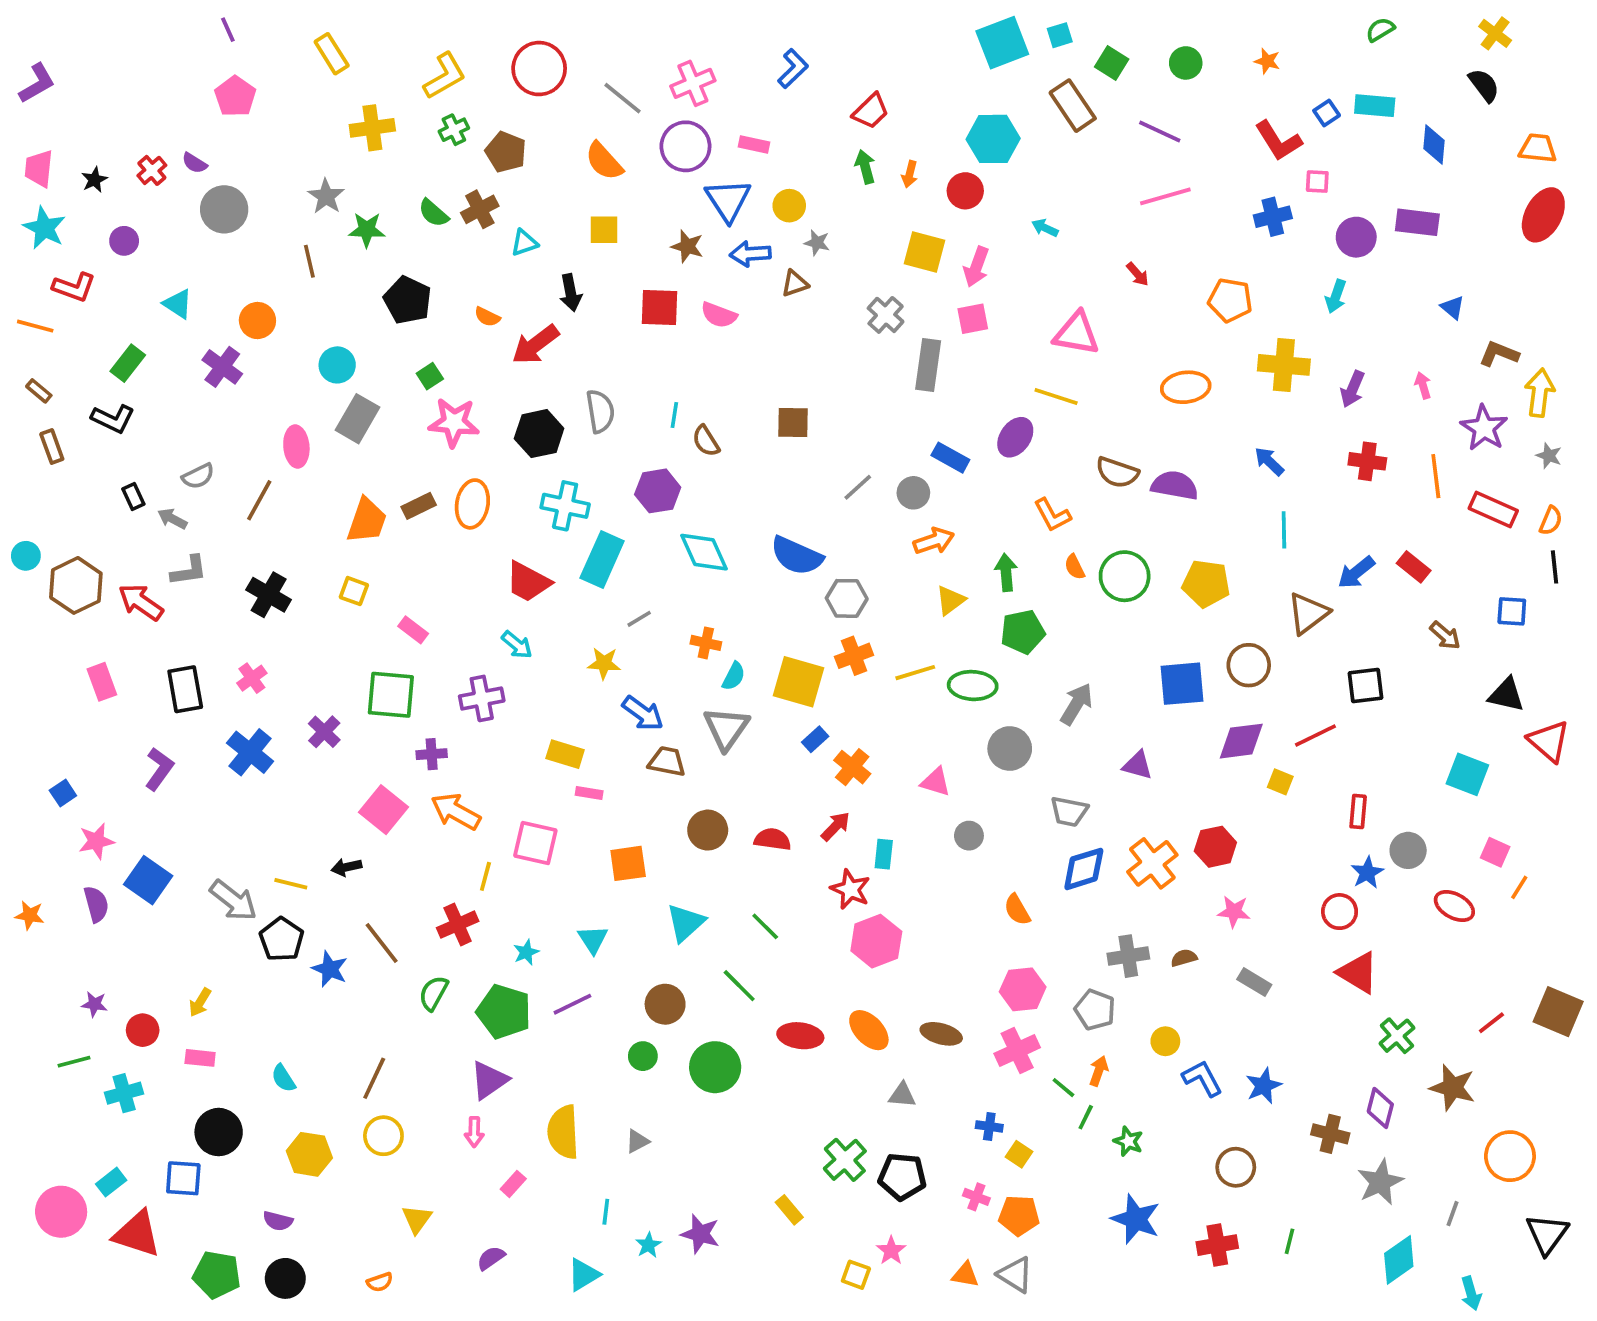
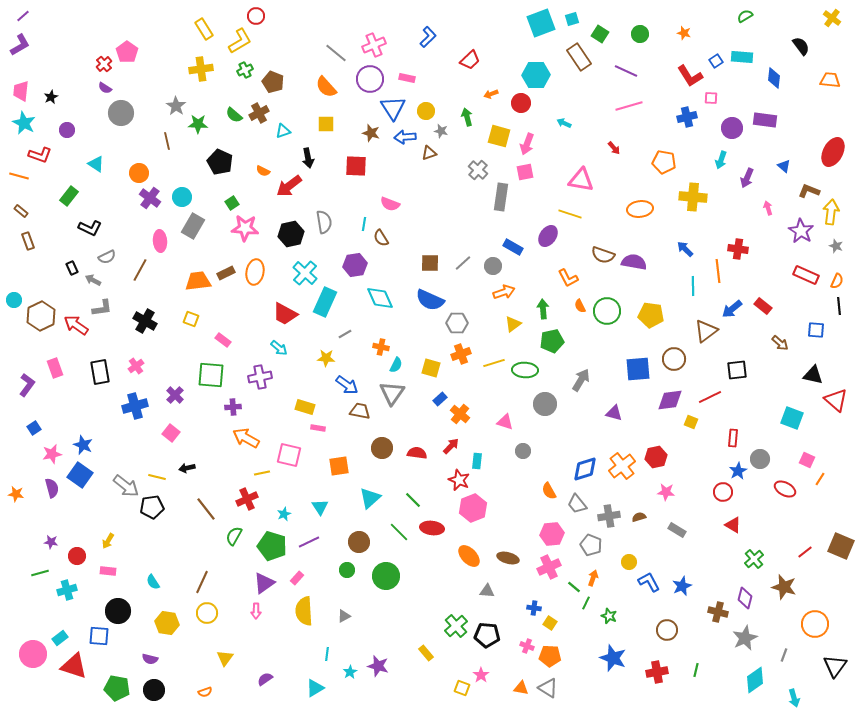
purple line: (228, 30) -> (23, 16), moved, turned 72
yellow cross: (1495, 33) -> (832, 18), moved
yellow rectangle: (332, 54) -> (204, 29), moved
red circle: (539, 69) -> (256, 16), moved, size x0.6
green arrow: (865, 167) -> (467, 117), moved
red cross: (152, 170) -> (104, 64), moved
orange arrow: (910, 174) -> (491, 94), turned 56
red ellipse: (1543, 215) -> (833, 152), moved
pink semicircle: (719, 315) -> (390, 204), moved
purple cross: (222, 367) -> (150, 198), moved
purple arrow: (1352, 389) -> (747, 178), moved
black L-shape: (113, 419) -> (90, 228), moved
brown square: (793, 422) -> (430, 263), moved
orange line: (1436, 476) -> (718, 271), moved
cyan cross: (565, 506) -> (305, 273), turned 30
orange trapezoid: (367, 521) -> (198, 281), turned -116
yellow square: (798, 682) -> (431, 368), size x0.7
blue cross: (250, 752) -> (135, 406), turned 35
purple L-shape: (159, 769) -> (27, 385), moved
pink square: (383, 810) -> (171, 433), moved, size x0.7
gray trapezoid: (1069, 812) -> (577, 504), moved, turned 40
yellow line: (485, 876) -> (262, 473), turned 63
black pentagon: (282, 939) -> (152, 507), turned 30
blue star: (330, 969) -> (83, 445), moved
red triangle: (1358, 973) -> (733, 525), size x0.7
red ellipse: (800, 1036) -> (432, 528), moved
pink rectangle: (513, 1184) -> (297, 578), moved

